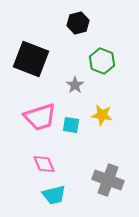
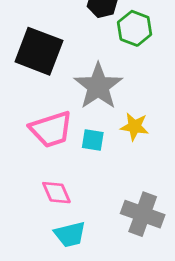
green hexagon: (102, 61) -> (135, 28), moved
gray star: (75, 85) -> (98, 86), size x2.0

